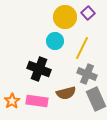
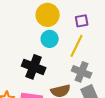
purple square: (88, 13) -> (82, 21), moved, turned 32
yellow circle: (65, 17) -> (48, 15), moved

